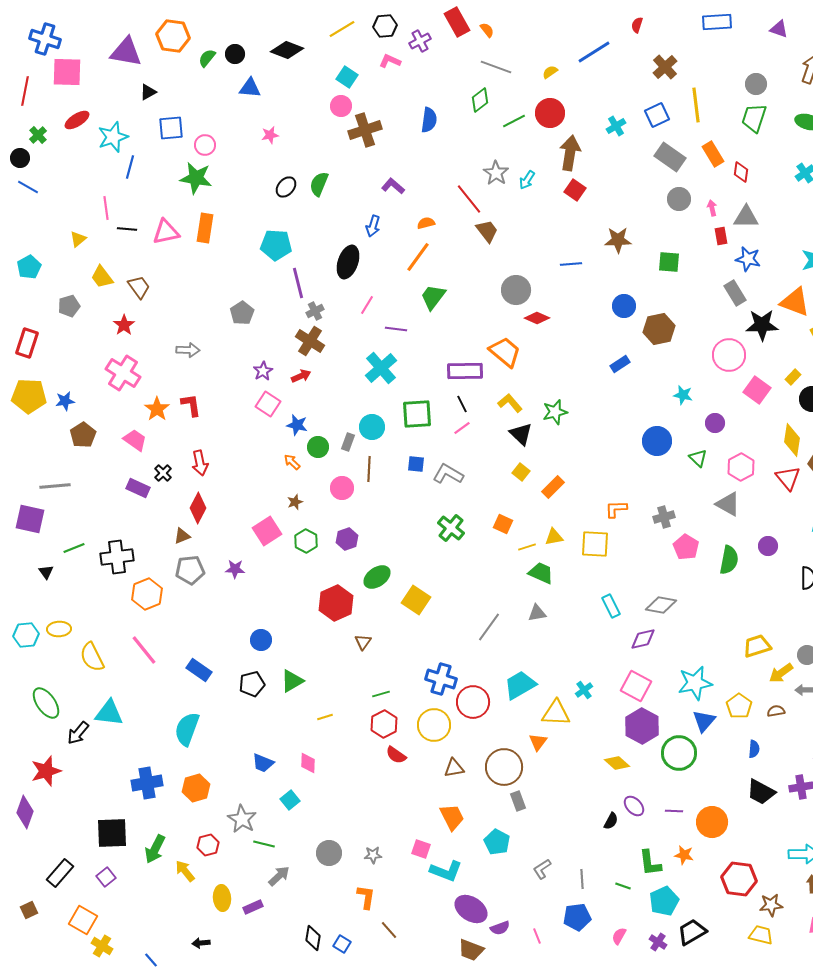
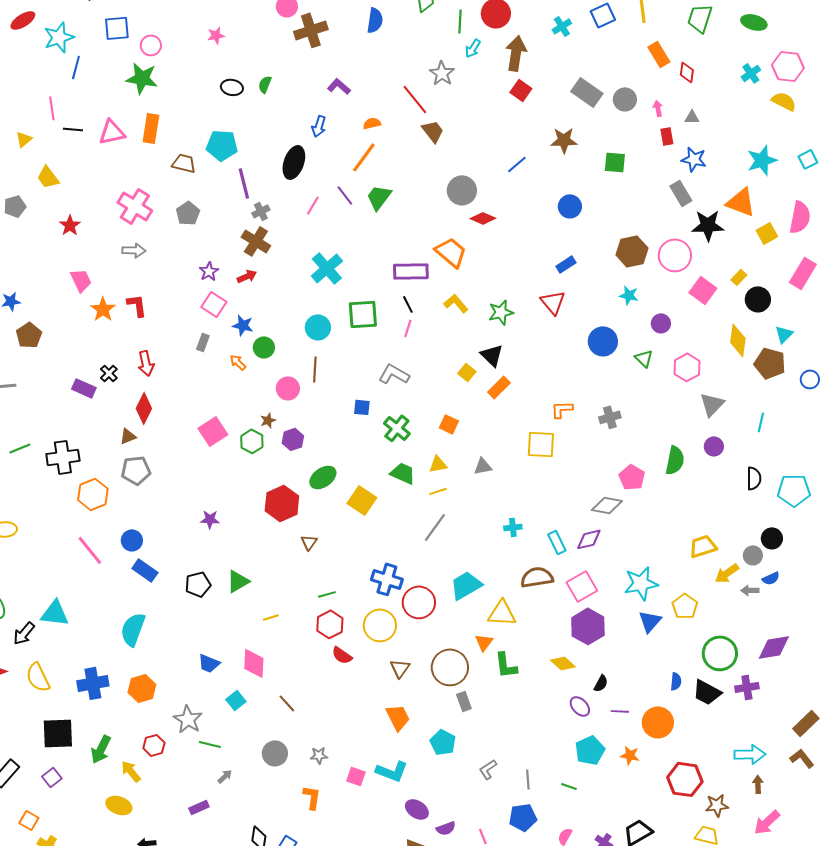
green line: (514, 121) -> (460, 21), turned -60
gray rectangle: (670, 157) -> (587, 92), moved
cyan arrow: (527, 180) -> (473, 48), moved
green semicircle: (319, 184) -> (265, 84), size x0.7
black ellipse: (286, 187) -> (232, 87), turned 60
gray triangle: (746, 217) -> (692, 117), size x0.6
blue line: (571, 264) -> (517, 164), turned -35
brown trapezoid: (139, 287) -> (184, 163), moved, turned -40
purple line: (396, 329) -> (345, 195), moved, turned 45
brown hexagon: (659, 329) -> (632, 251), moved
pink cross: (123, 373) -> (135, 206), moved
pink line: (462, 428) -> (408, 328), turned -36
black triangle: (521, 434) -> (492, 355), moved
pink trapezoid: (135, 440) -> (81, 280), moved, turned 30
gray rectangle: (348, 442) -> (203, 342), moved
blue square: (416, 464) -> (362, 407), moved
red triangle: (788, 478) -> (553, 302), moved
brown star: (295, 502) -> (268, 420), moved
gray triangle: (728, 504) -> (712, 404), moved, turned 44
yellow triangle: (554, 537) -> (438, 464), moved
yellow line: (527, 547) -> (438, 491), moved
pink pentagon: (686, 547) -> (632, 477), moved
purple star: (235, 569) -> (210, 519), moved
green trapezoid: (541, 573) -> (403, 473), moved
cyan rectangle: (611, 606) -> (557, 542), moved
gray triangle: (537, 613) -> (483, 466), moved
blue circle: (261, 640) -> (132, 540), moved
yellow semicircle: (92, 657) -> (38, 677), moved
pink square: (636, 686) -> (582, 586), turned 32
cyan cross: (584, 690) -> (513, 527), moved, turned 30
brown semicircle: (776, 711) -> (537, 577), moved, size x1.8
blue semicircle: (754, 749) -> (676, 681), moved
green circle: (679, 753) -> (720, 653), moved
pink diamond: (308, 763) -> (254, 663), size x1.4
brown triangle: (454, 768) -> (400, 668), turned -45
black semicircle: (611, 821) -> (601, 683), moved
pink square: (421, 849) -> (356, 776), moved
green L-shape: (650, 863) -> (506, 665), moved
gray arrow: (279, 876) -> (225, 776), size x0.7
yellow ellipse: (222, 898) -> (119, 805), moved, turned -65
cyan pentagon: (664, 901) -> (590, 750), moved
purple ellipse: (471, 909) -> (417, 809), size x0.7
orange square: (83, 920) -> (29, 820), size x0.7
brown line: (389, 930) -> (287, 703), moved

